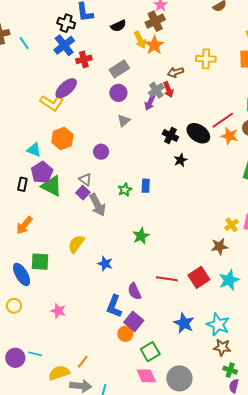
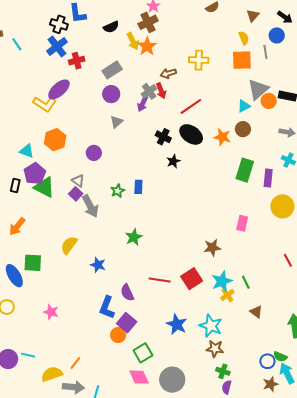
red line: (223, 120) -> (191, 106), moved
yellow cross: (232, 225) -> (227, 295), moved

